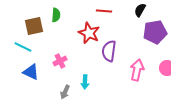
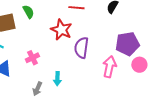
green semicircle: (56, 15) -> (28, 12), turned -32
purple pentagon: (155, 32) -> (127, 44), moved

